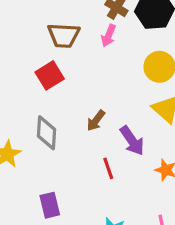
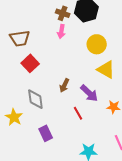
brown trapezoid: (64, 35) -> (20, 38), moved
purple rectangle: (50, 205) -> (46, 133), moved

